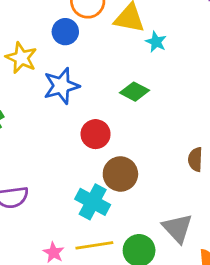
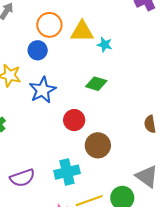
cyan cross: (93, 202) -> (67, 172), moved, turned -30

